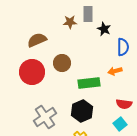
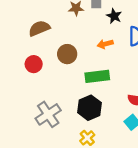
orange arrow: (115, 71) -> (105, 44), moved
red circle: (32, 72) -> (34, 64), size x0.6

